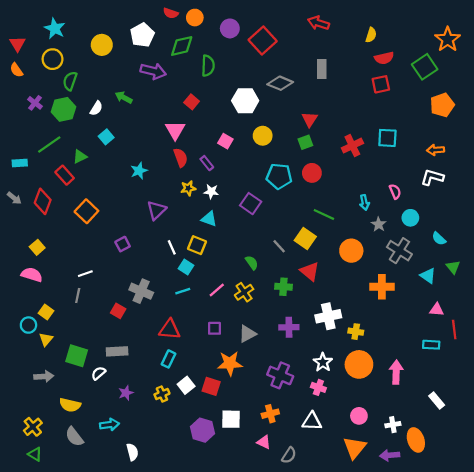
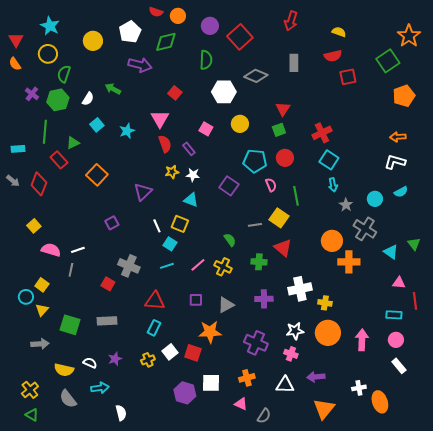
red arrow: (318, 23) -> (291, 21), turned -90
yellow semicircle: (371, 35) -> (339, 32), turned -88
red semicircle: (384, 58) -> (333, 56), moved
green semicircle: (208, 66) -> (206, 60), moved
cyan square: (387, 138) -> (329, 160), moved, turned 30
green line: (49, 144) -> (45, 132), turned -50
cyan star: (139, 171) -> (127, 131), moved
pink semicircle: (395, 192) -> (271, 185), moved
orange square: (86, 211) -> (97, 175), moved
green line: (324, 215) -> (296, 196), turned 54
cyan semicircle: (439, 239) -> (401, 192), moved, turned -72
gray line: (279, 246) -> (255, 225), turned -56
orange circle: (351, 251) -> (332, 241), moved
pink semicircle: (32, 275) -> (51, 250), moved
yellow cross: (244, 292) -> (223, 267), turned -30
white star: (323, 362) -> (295, 331), turned 30
white semicircle: (98, 373) -> (90, 363), moved, turned 64
pink circle: (359, 416) -> (396, 340), moved
purple arrow: (390, 455) -> (316, 377), moved

